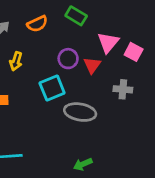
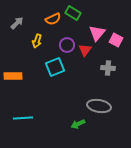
orange semicircle: (37, 24) -> (53, 19), moved
yellow arrow: (16, 61) -> (37, 41), moved
gray ellipse: (80, 112) -> (99, 106), moved

